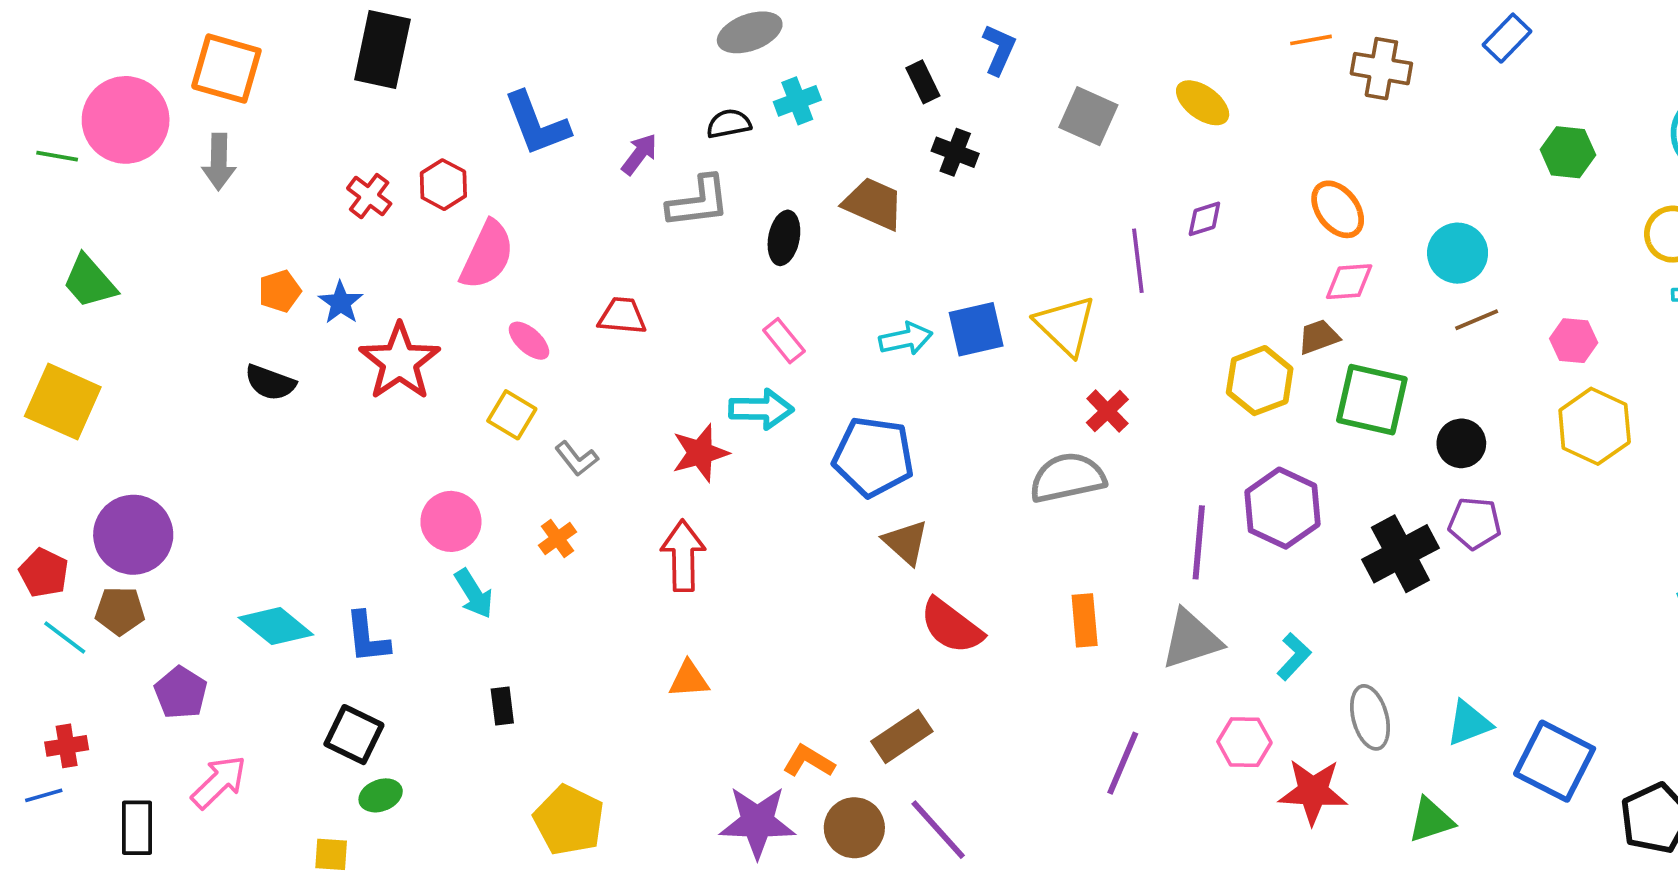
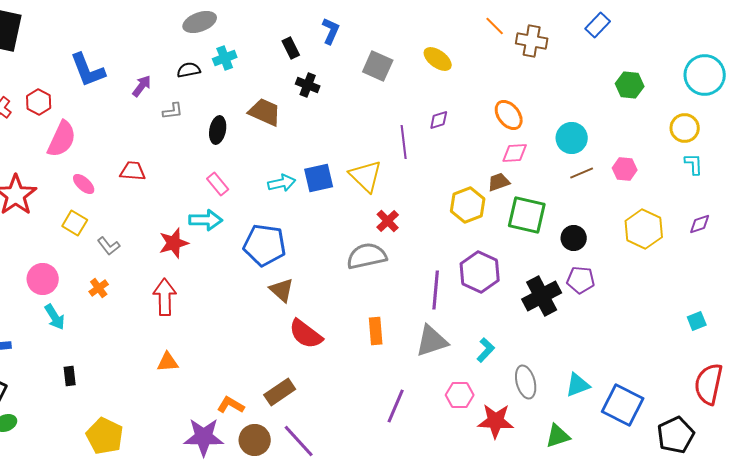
orange line: (1311, 40) -> (495, 26), turned 55
gray L-shape: (698, 202) -> (173, 111), size x0.6
pink hexagon: (1574, 341) -> (625, 169), moved

